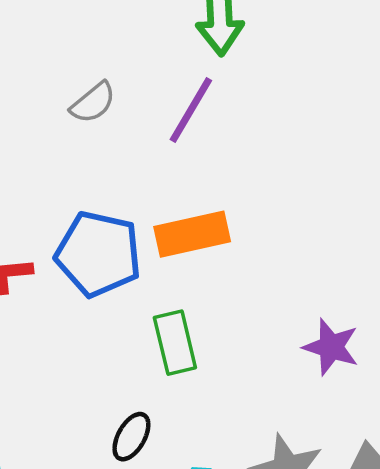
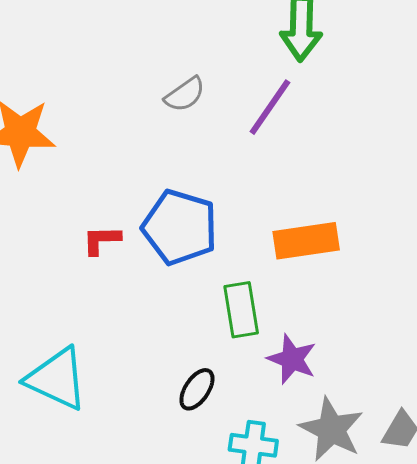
orange rectangle: (192, 234) -> (306, 241), moved
purple star: (331, 347) -> (292, 359), moved

